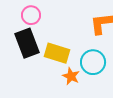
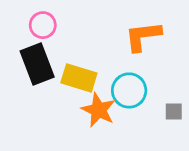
orange star: (71, 76) -> (98, 110), size x1.4

